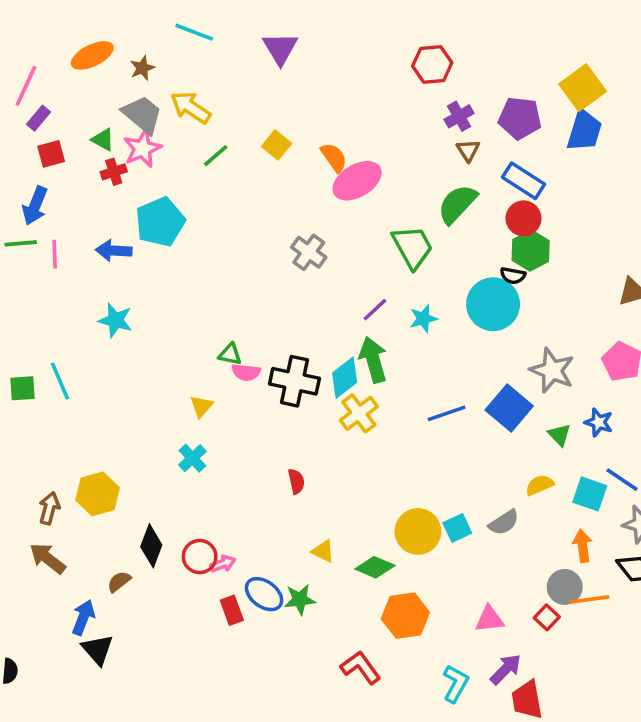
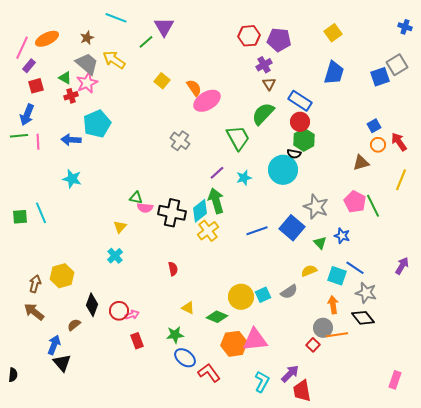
orange ellipse: (92, 55) -> (47, 39), moved
yellow square: (583, 88) -> (333, 33), moved, size x0.7
purple pentagon: (520, 118) -> (279, 40), moved
green line: (216, 156) -> (146, 42), moved
blue ellipse: (264, 594) -> (185, 358), moved
pink triangle: (490, 619) -> (255, 340), moved, size x1.5

